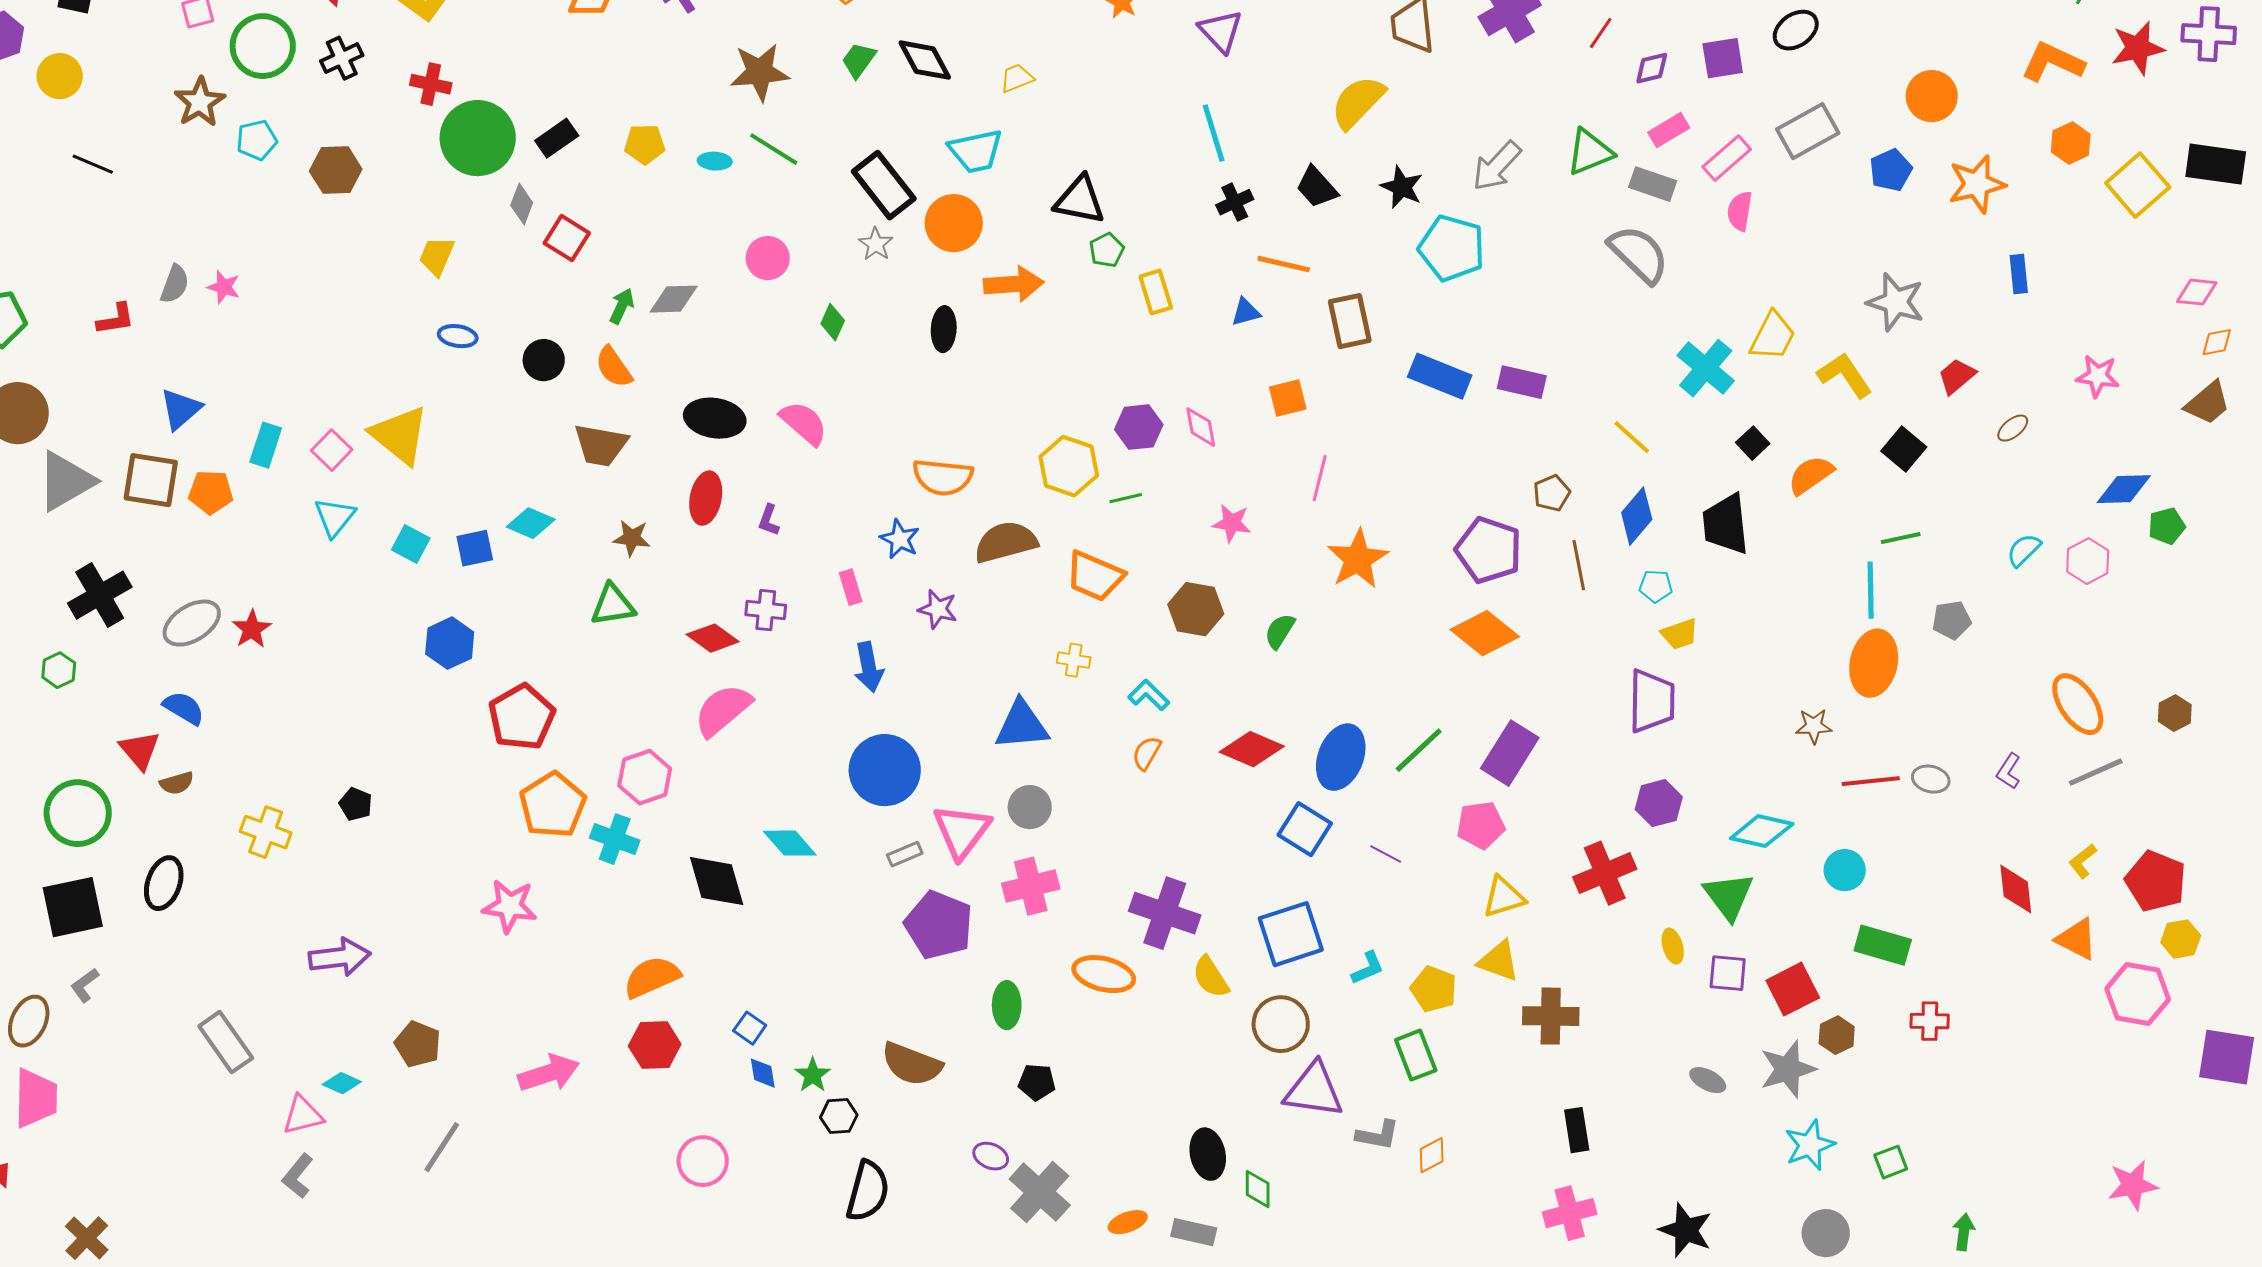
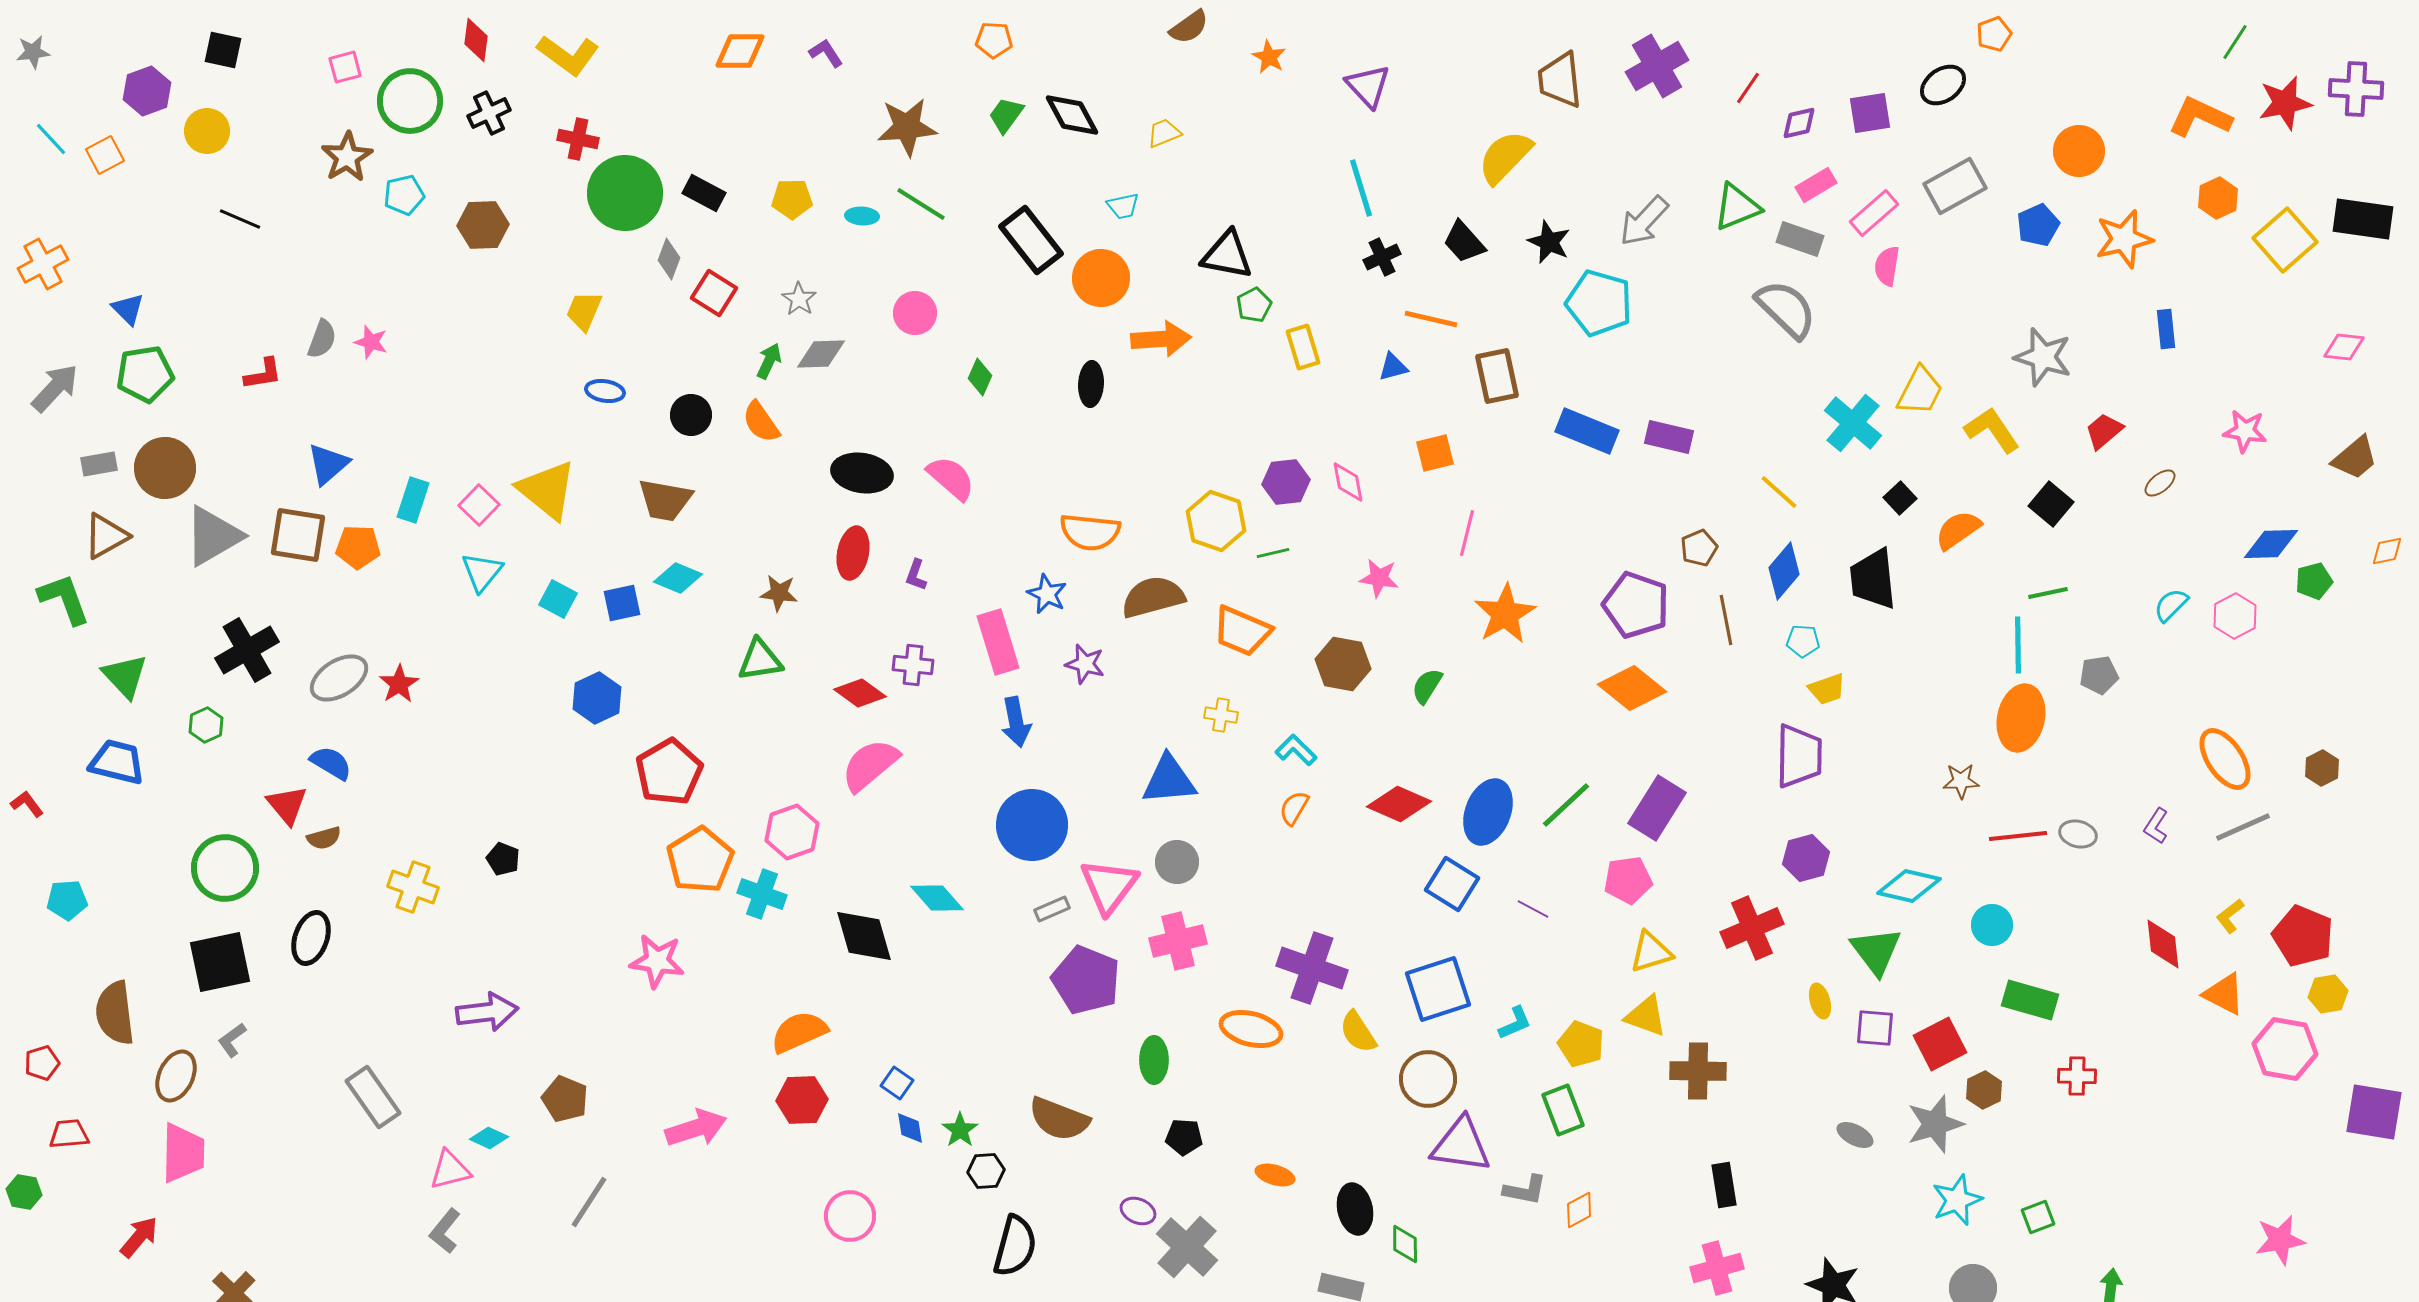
black rectangle: (557, 138) -> (704, 193), turned 63
cyan trapezoid: (976, 151) -> (1123, 206), size x0.6
gray star: (876, 244) -> (799, 299), moved
orange diamond: (2217, 342) -> (2387, 551), moved
brown trapezoid: (601, 445) -> (665, 500), moved
pink rectangle: (851, 587) -> (998, 642), size x1.8
orange ellipse: (1128, 1222) -> (1275, 1175), moved, turned 36

